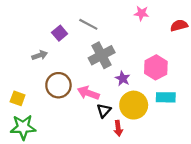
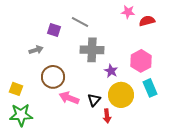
red semicircle: (179, 25) -> (147, 21), moved
purple square: (60, 33) -> (54, 30), turned -32
gray cross: (102, 55) -> (92, 50), turned 30
pink arrow: (88, 93) -> (69, 98), moved
cyan rectangle: (166, 97) -> (150, 88), turned 66

